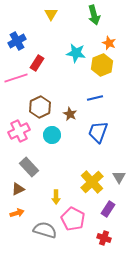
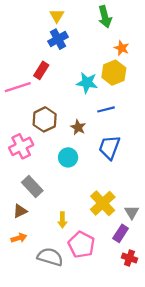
blue cross: (17, 41) -> (58, 39), moved
cyan star: (76, 53) -> (87, 83), moved
cyan circle: (52, 135) -> (68, 157), moved
gray triangle: (119, 177) -> (132, 212), moved
red cross: (104, 238) -> (129, 258), moved

